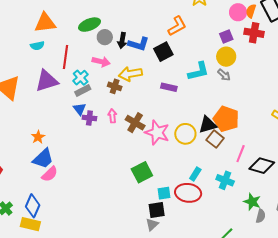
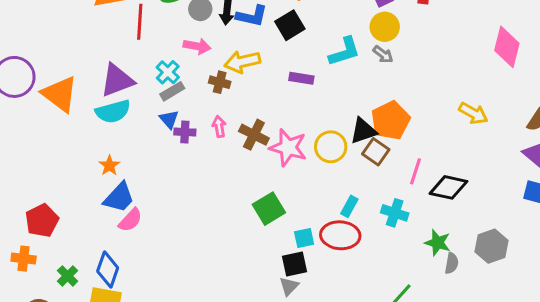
cyan semicircle: (37, 46) -> (113, 111), moved, size x1.6
red line: (65, 57) -> (140, 22), moved
orange pentagon: (226, 119) -> (391, 120), turned 30

